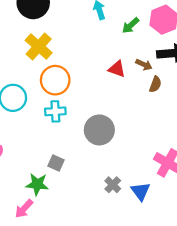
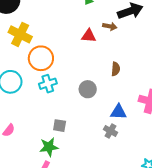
brown semicircle: (155, 84) -> (116, 69), moved
gray circle: (99, 130) -> (88, 89), size x0.7
blue triangle: (141, 191) -> (118, 112), moved, turned -36

